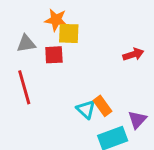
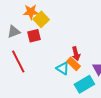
yellow square: (69, 33) -> (41, 19), turned -35
red arrow: (133, 54) -> (76, 54), moved, turned 104

